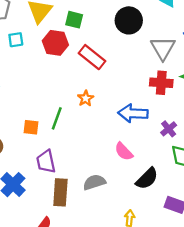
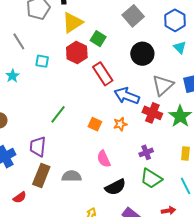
cyan square: (16, 40) -> (42, 61), moved
orange star: (86, 98) -> (120, 124), moved
blue arrow: (133, 113) -> (127, 96), moved
orange square: (31, 127) -> (95, 124), moved

